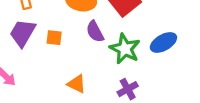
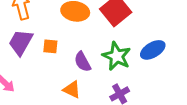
purple semicircle: (95, 32) -> (83, 62), moved

